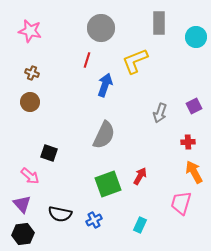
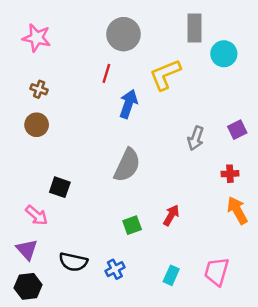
cyan circle: (196, 37) -> (224, 54), moved
green square: (108, 184) -> (132, 225), size x0.6
pink trapezoid: (181, 203) -> (217, 272), moved

